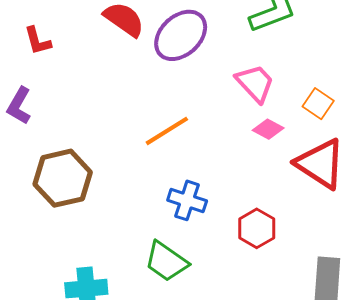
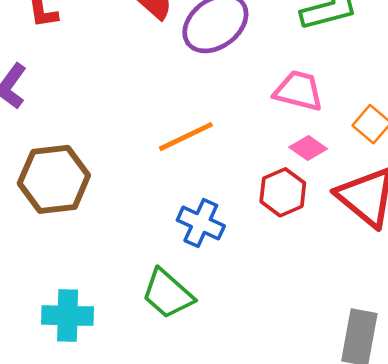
pink trapezoid: (255, 83) -> (299, 91), turned -39
red hexagon: (257, 228) -> (283, 192), moved

